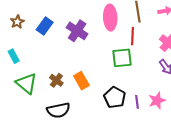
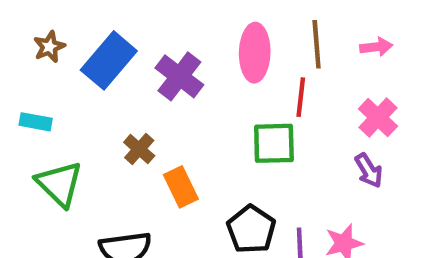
blue rectangle: (45, 26) -> (109, 60), size x1.4
cyan rectangle: (14, 56) -> (36, 122), turned -56
brown cross: (56, 80) -> (139, 149), moved

